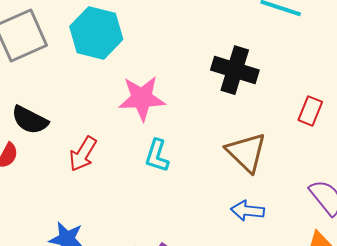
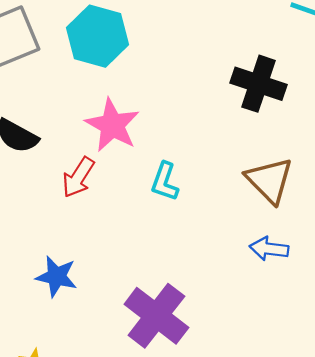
pink star: (142, 98) -> (112, 125), moved, turned 30

